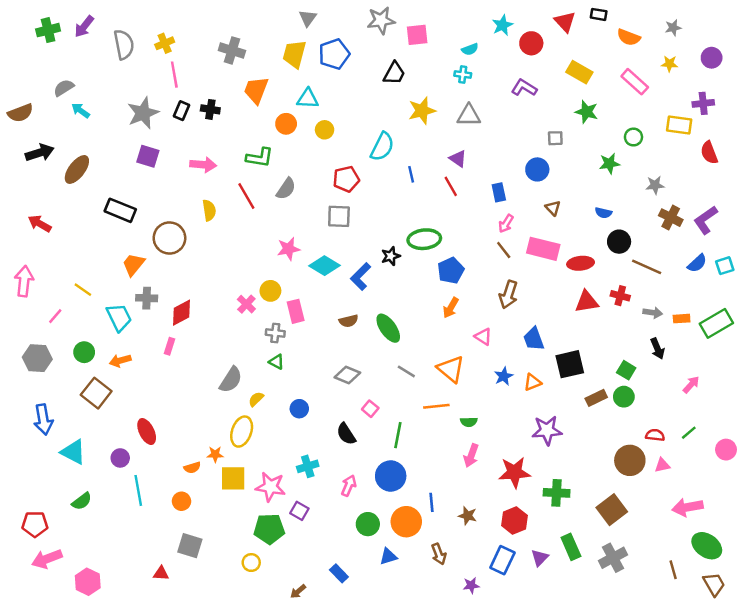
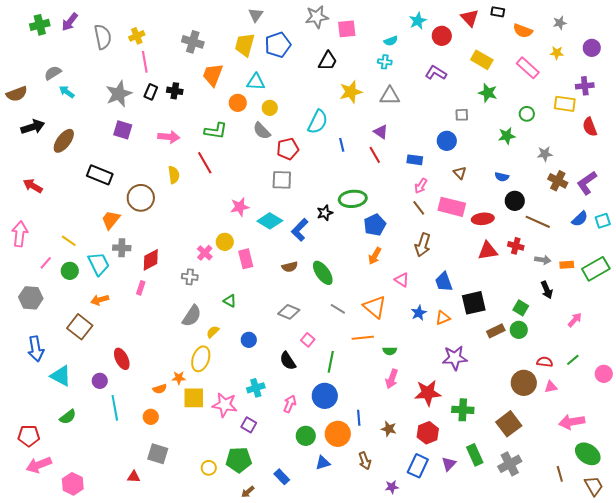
gray semicircle: (286, 189) -> (262, 131), moved, turned 102
blue rectangle: (499, 192) -> (415, 160), turned -70
gray cross: (275, 333) -> (190, 277), moved
green circle: (84, 352) -> (70, 271), moved
green pentagon: (269, 529) -> (239, 460), moved

